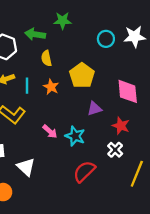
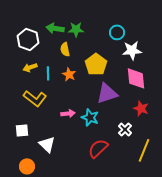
green star: (63, 21) -> (76, 29), moved
white star: (135, 37) -> (132, 50), moved
purple triangle: (95, 109) -> (107, 93), size x1.6
red star: (121, 126) -> (141, 108), moved
pink arrow: (50, 131) -> (68, 113), turned -48

